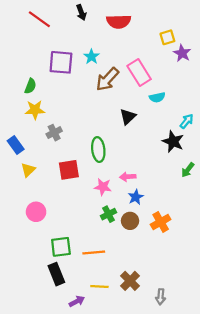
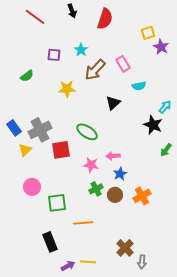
red semicircle: (119, 22) -> (105, 19), turned -70
purple square: (61, 62) -> (54, 55), size x0.6
pink rectangle: (139, 72) -> (123, 64), size x0.7
green semicircle: (30, 86) -> (27, 76), turned 32
yellow star: (35, 110) -> (67, 89), moved
gray cross: (54, 133) -> (40, 130), moved, size x1.6
green ellipse: (98, 150) -> (87, 132), turned -50
green square: (61, 247) -> (57, 203), moved
brown cross: (130, 281) -> (125, 248), moved
yellow line: (99, 287) -> (88, 262), moved

